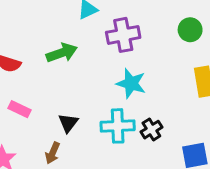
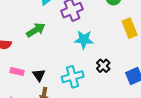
black triangle: (68, 123) -> (39, 75), moved
cyan cross: (118, 126) -> (73, 77), moved

